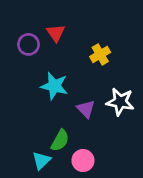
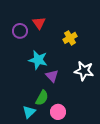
purple triangle: (86, 109) -> (52, 76), moved

